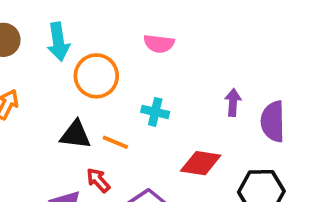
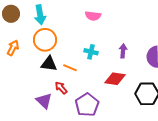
orange circle: (96, 76) -> (45, 40), moved
purple arrow: (233, 102) -> (123, 51), moved

